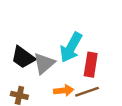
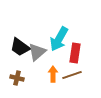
orange arrow: (64, 90) -> (53, 74), turned -84

